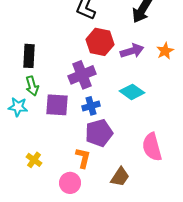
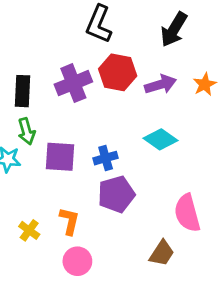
purple cross: (82, 75) -> (73, 83), moved
orange L-shape: (83, 158) -> (69, 221), moved
brown trapezoid: (120, 177) -> (162, 253), moved

